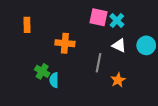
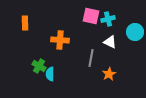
cyan cross: (117, 20) -> (108, 19), turned 32
cyan circle: (146, 45) -> (135, 32), moved

